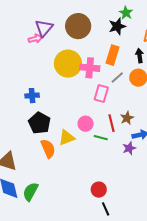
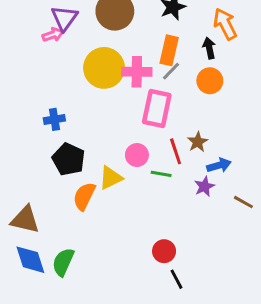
gray line: (117, 77) -> (171, 71), moved
pink rectangle: (101, 94) -> (157, 109), size x1.4
orange semicircle: (48, 149) -> (84, 196), turned -126

